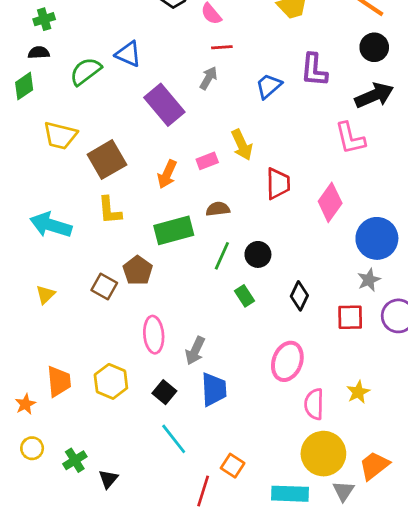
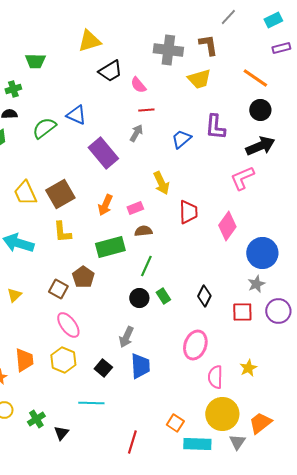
yellow trapezoid: (60, 135) -> (25, 193), moved, turned 52
pink L-shape: (350, 138) -> (242, 178), turned 80
pink rectangle: (207, 161) -> (135, 208), moved
black circle: (258, 254) -> (139, 298), moved
pink ellipse: (154, 335) -> (68, 325), moved, turned -32
cyan line: (174, 439) -> (91, 403), moved, turned -50
orange square: (233, 466) -> (175, 423), moved

